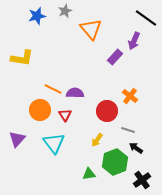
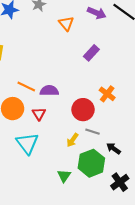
orange triangle: (91, 29) -> (66, 23), size x0.7
purple arrow: (134, 41) -> (97, 13), moved, turned -90
gray line: (128, 130) -> (92, 132), moved
green triangle: (89, 174) -> (64, 176), turned -48

